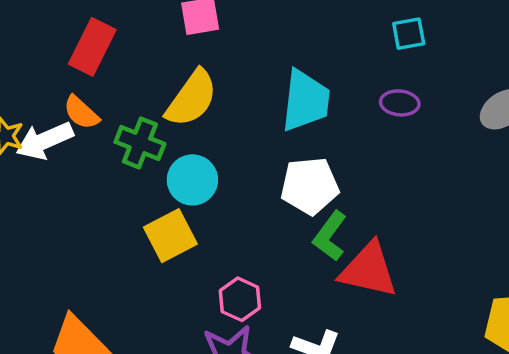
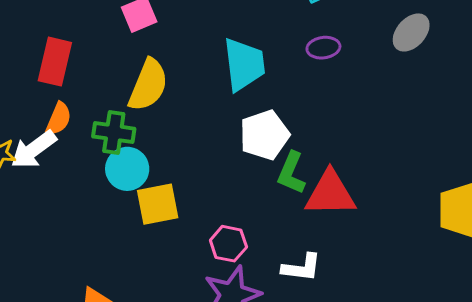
orange semicircle: (81, 113) -> (59, 119), turned -96
cyan circle: (192, 180) -> (127, 169), moved
yellow square: (170, 236) -> (158, 204), turned 30

